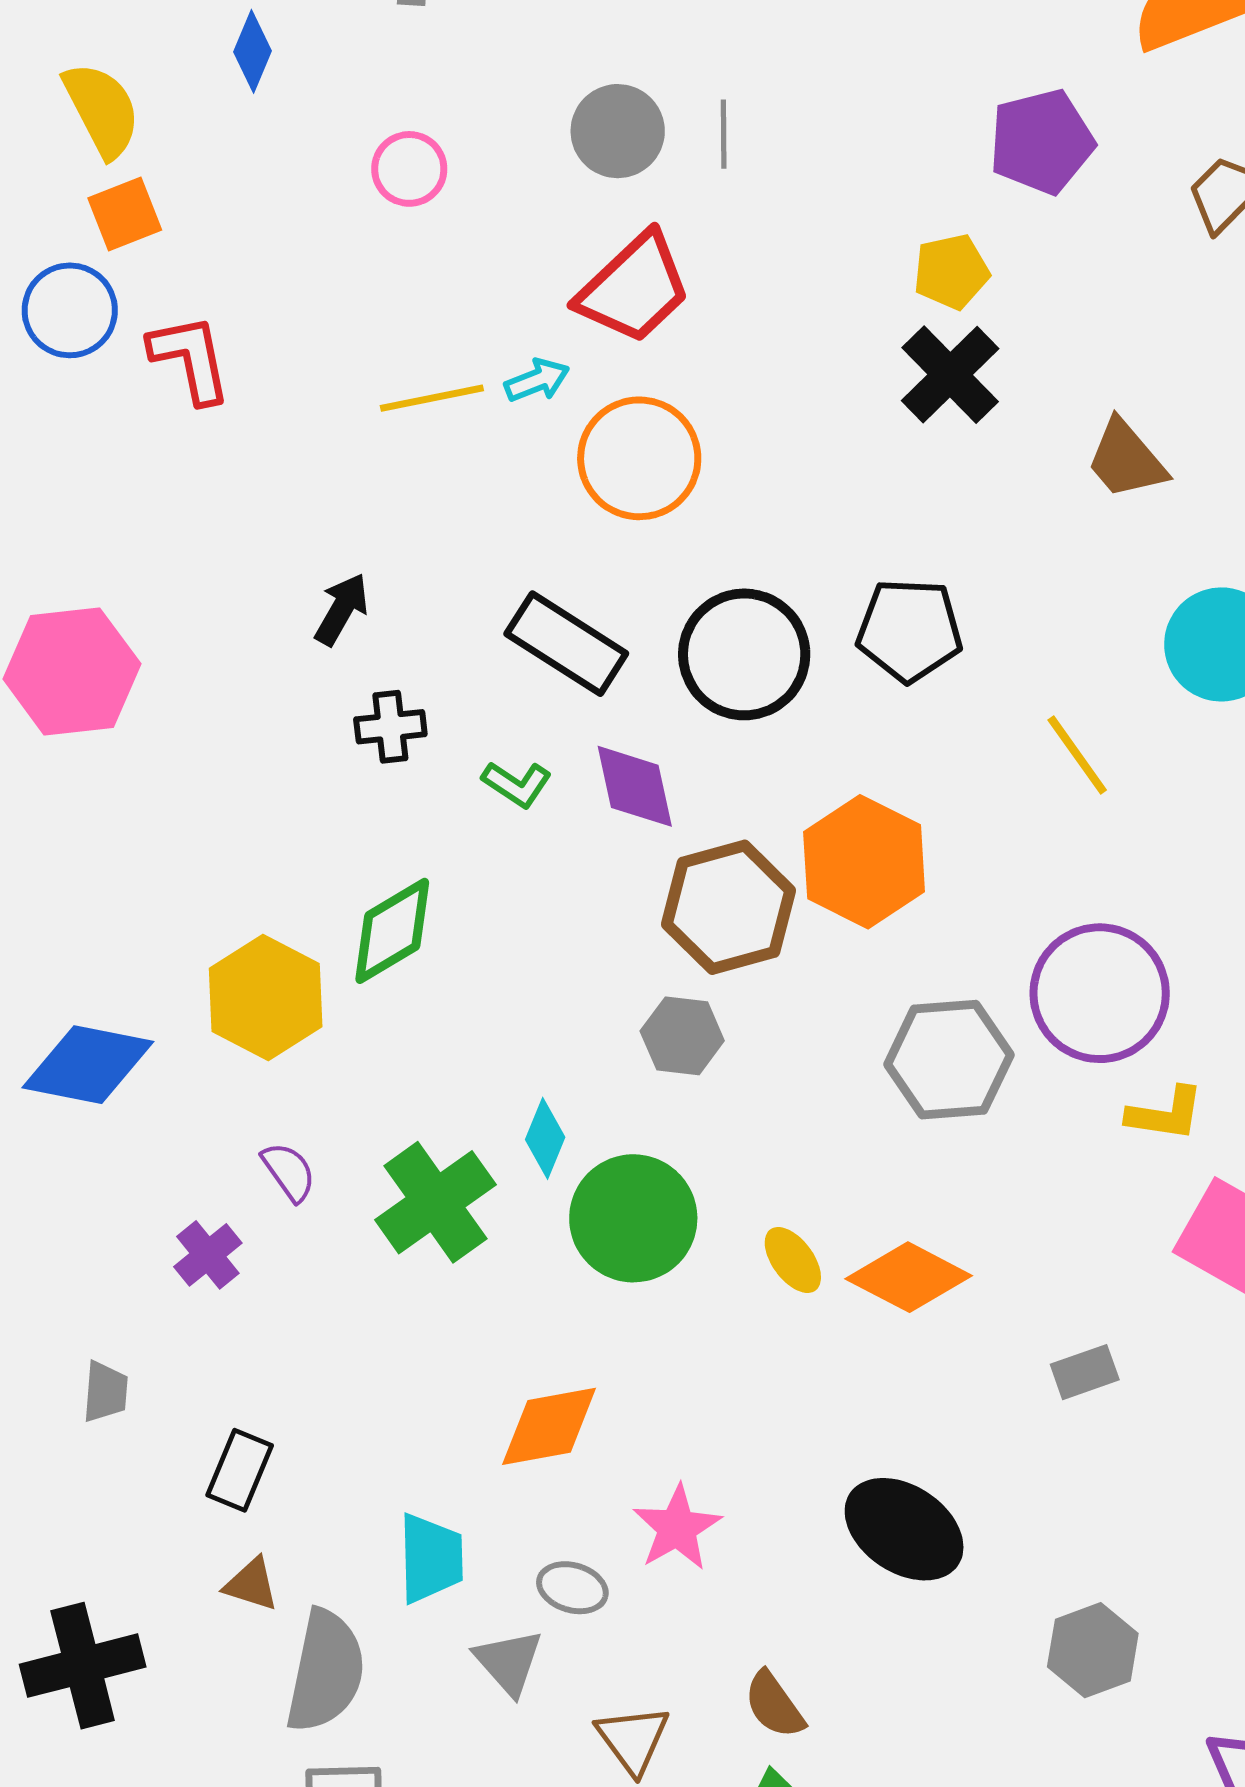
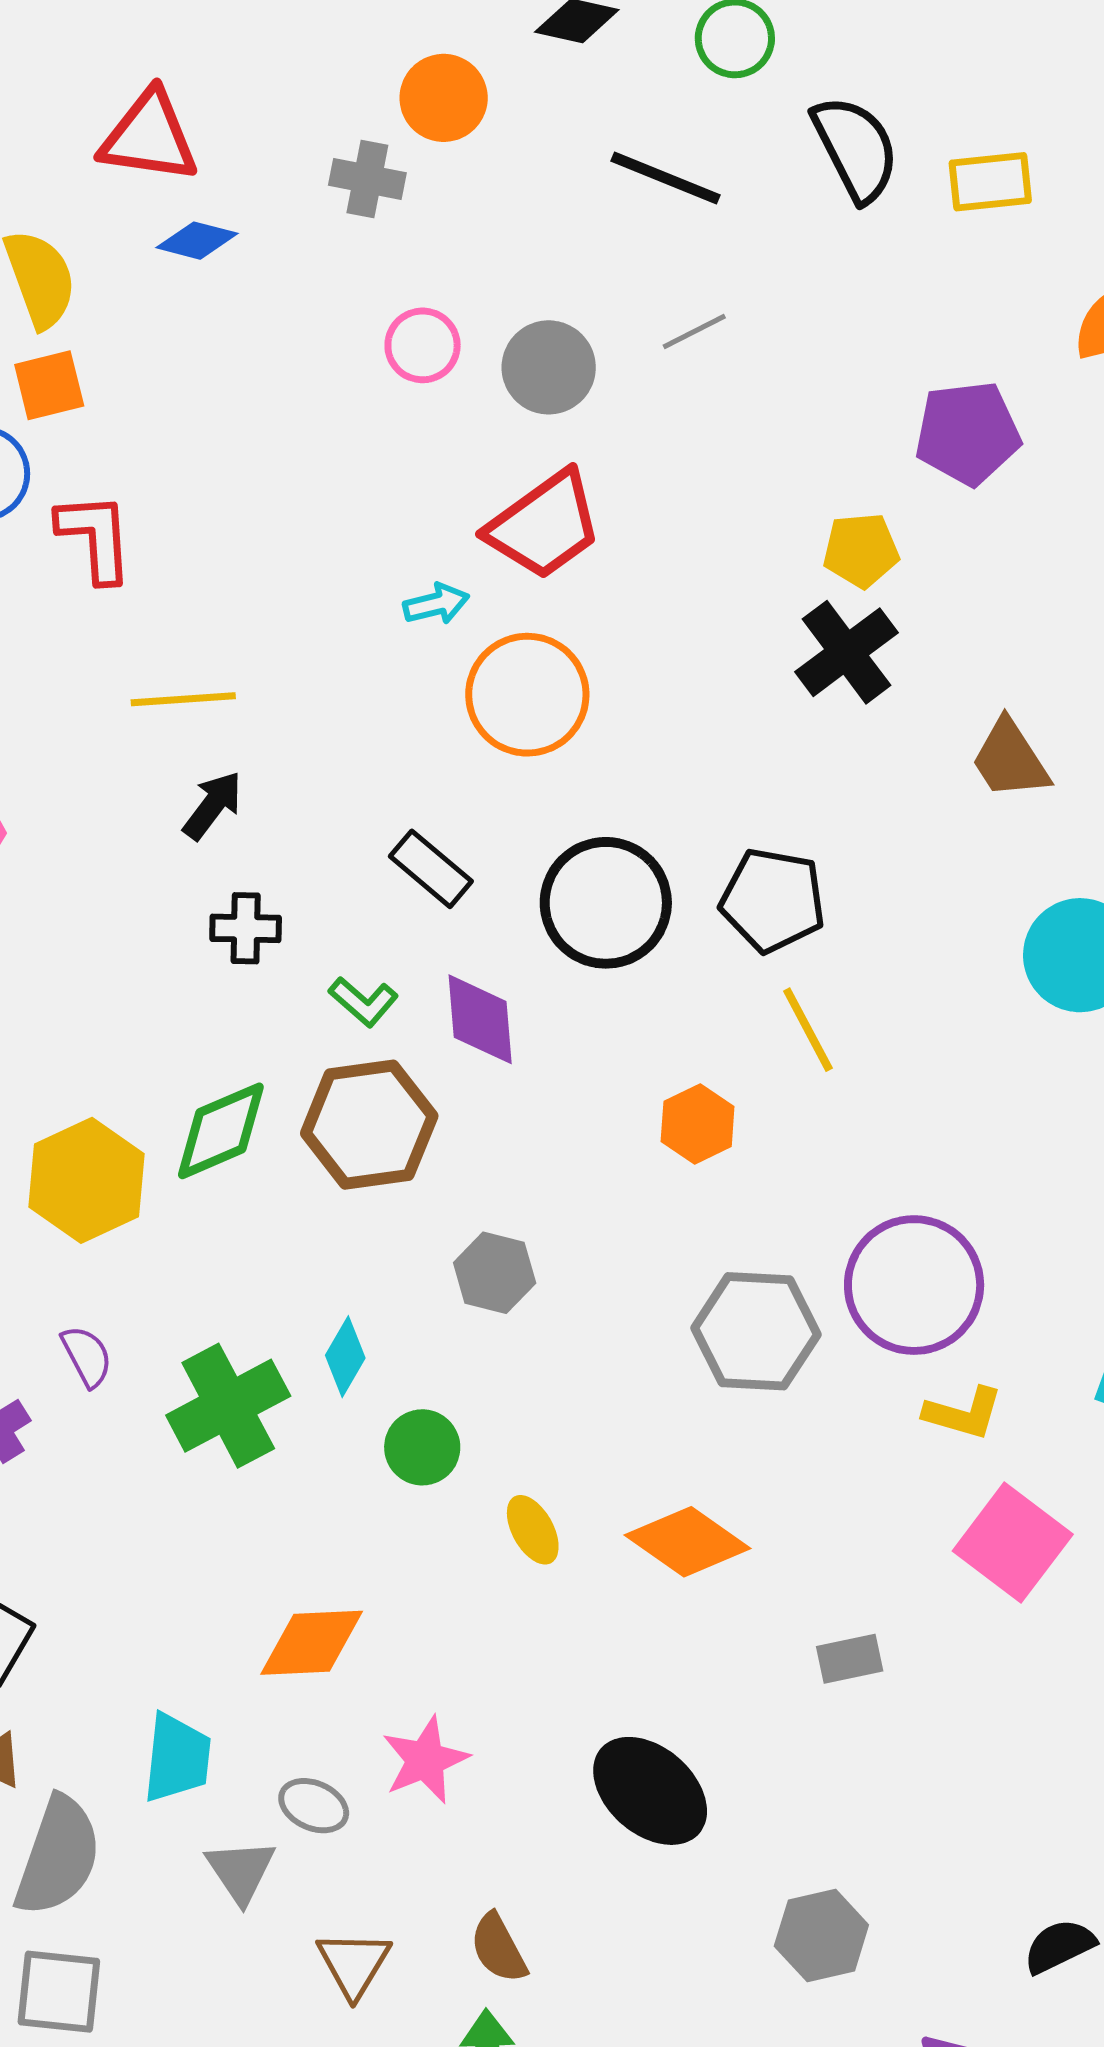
blue diamond: (252, 51) -> (197, 241), turned 74
gray line: (724, 134) -> (694, 332), moved, turned 56
pink circle: (409, 169) -> (423, 345), moved
yellow line: (432, 398) -> (183, 699), moved
black rectangle: (566, 644) -> (431, 869), size x0.7
yellow line: (1077, 755) -> (808, 1030), moved
orange hexagon: (864, 862) -> (698, 1124), size x0.6
brown hexagon: (729, 907) -> (369, 1125), moved
green circle: (633, 1218) -> (422, 1447), size x0.6
yellow ellipse: (793, 1260) -> (533, 1530), moved

